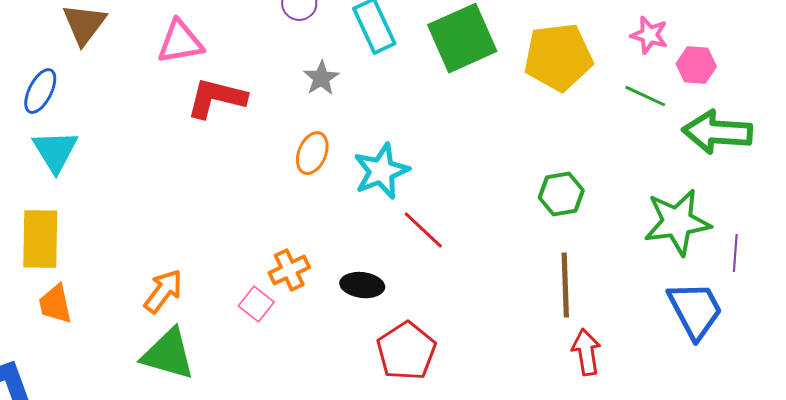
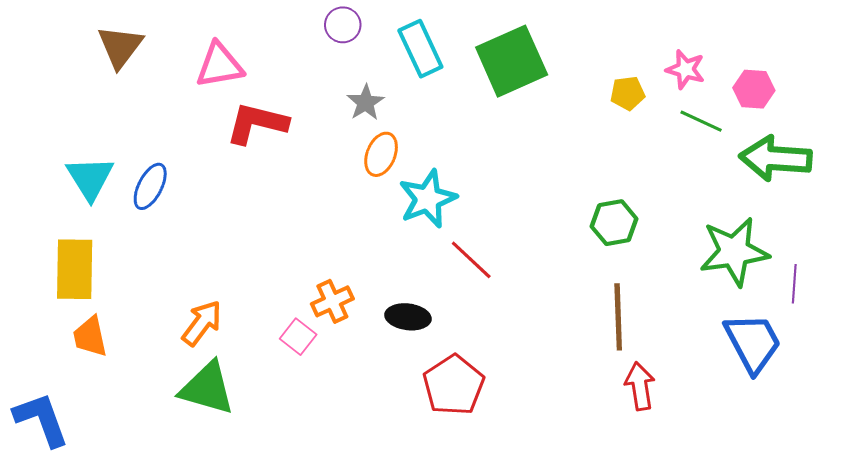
pink star: (649, 35) -> (685, 69), moved
yellow pentagon: (558, 57) -> (628, 93), moved, size x0.5
blue ellipse: (40, 91) -> (150, 186), moved
orange ellipse: (312, 153) -> (381, 154), moved

